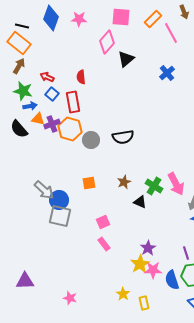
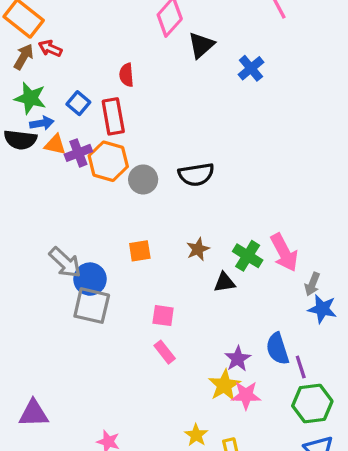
blue cross: (167, 73) -> (251, 68), moved
red arrow: (47, 77) -> (50, 48), moved
black semicircle: (19, 129) -> (20, 140), moved, turned -42
black triangle: (140, 202) -> (224, 282), turned -32
pink square: (103, 222) -> (163, 316), turned 32
blue semicircle: (172, 280) -> (278, 349), moved

